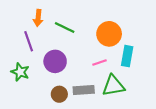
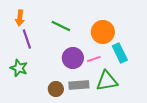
orange arrow: (38, 18) -> (20, 18), moved
cyan rectangle: (127, 56) -> (120, 53), turned -36
purple circle: (55, 61) -> (73, 58), moved

